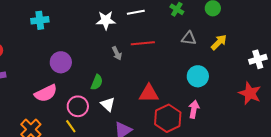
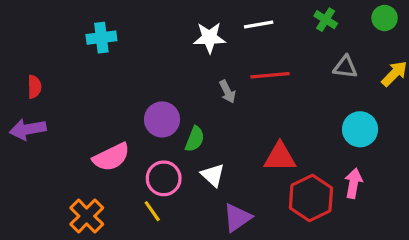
purple circle: (61, 62) -> (162, 119), moved

